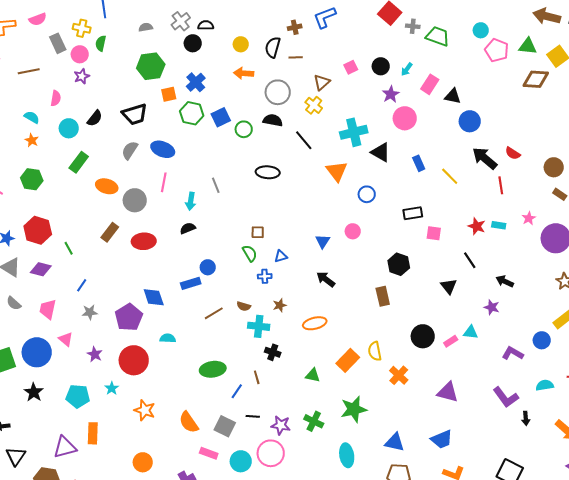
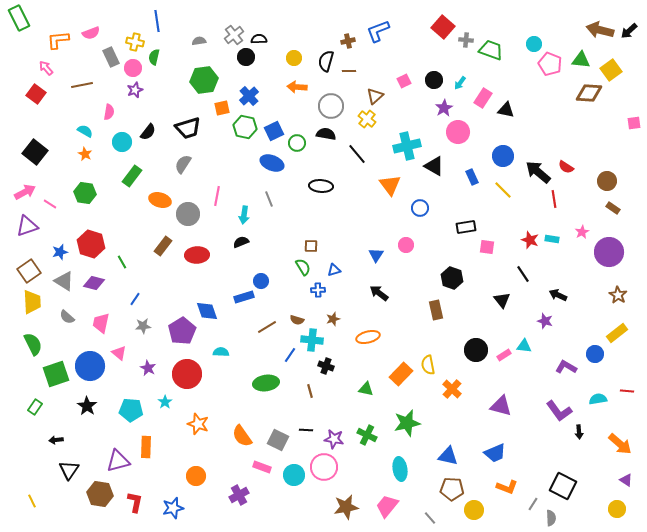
blue circle: (470, 121) -> (503, 156), moved
blue ellipse: (163, 149) -> (272, 163), moved
blue line: (237, 391) -> (290, 355), moved

